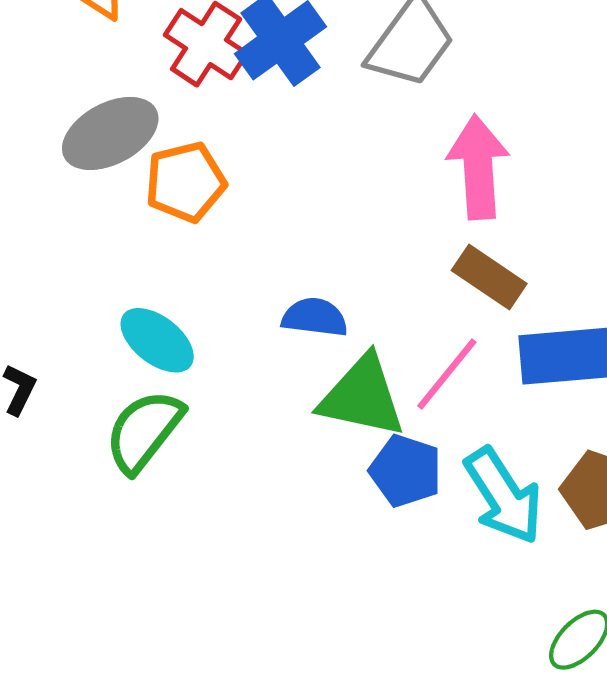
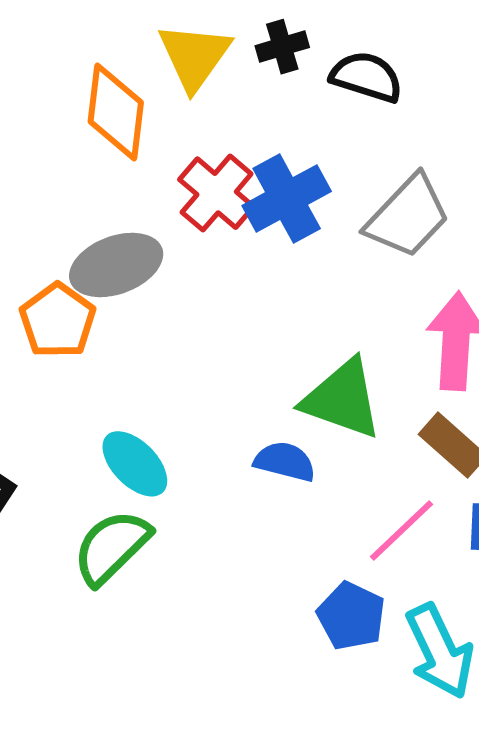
orange pentagon: (186, 182) -> (58, 321), moved, turned -30
green triangle: (362, 396) -> (342, 399), moved

